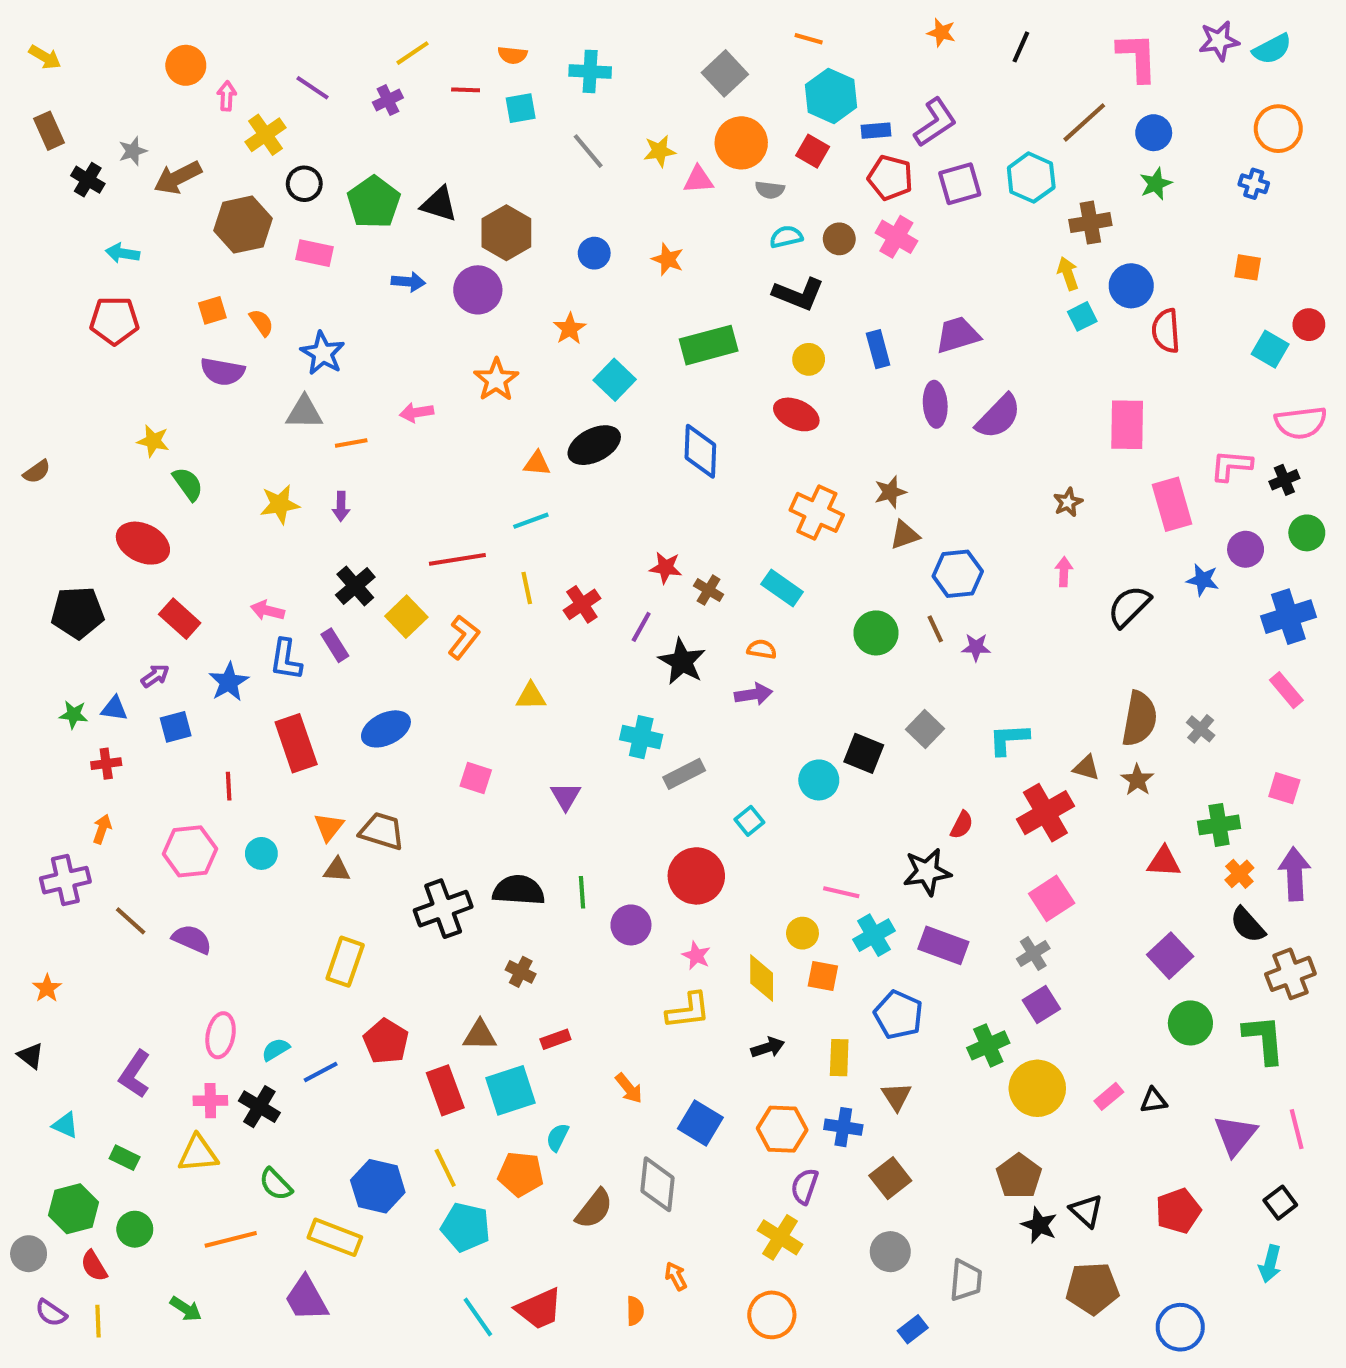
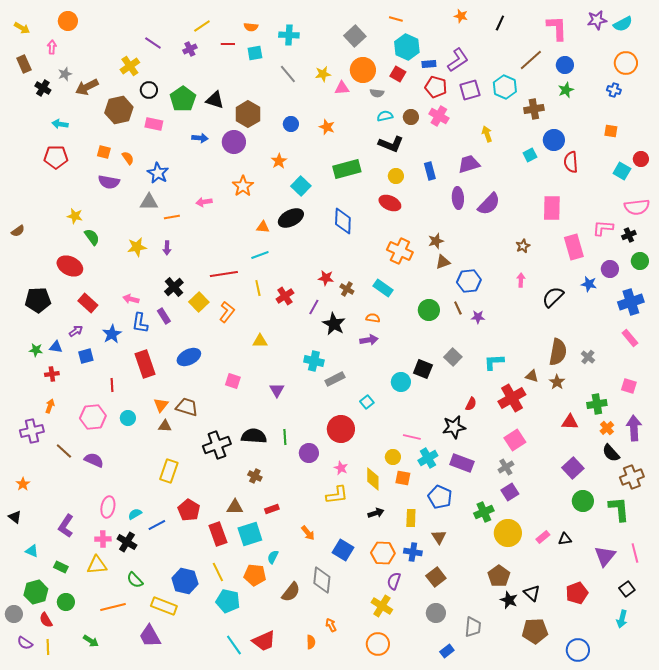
orange circle: (186, 65) -> (68, 21), moved
pink arrow: (227, 96) -> (52, 47), moved
yellow arrow: (1068, 274) -> (487, 134), moved
orange square: (212, 310) -> (104, 152), turned 32

